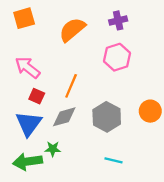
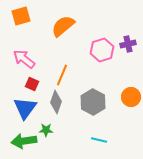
purple cross: (118, 20) -> (128, 44), moved
gray diamond: (64, 117) -> (56, 102), turned -55

